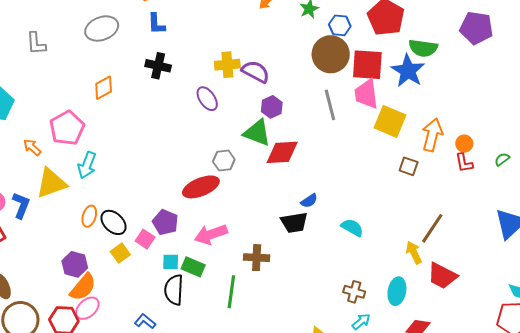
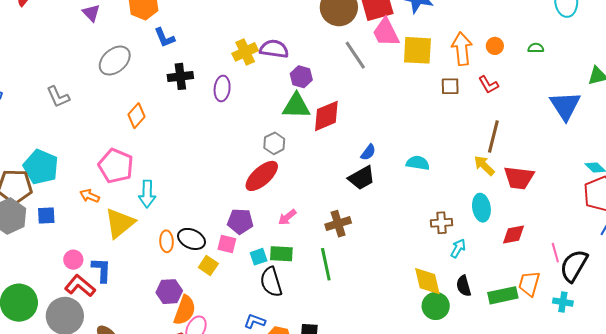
purple ellipse: (207, 99) -> (222, 88), moved, turned 60
green semicircle: (502, 159) -> (536, 48), turned 56
red L-shape: (464, 163) -> (488, 85), moved
blue L-shape: (21, 205) -> (101, 270), moved
pink arrow: (211, 234) -> (287, 217), size x0.6

